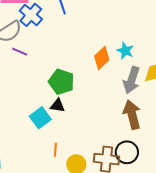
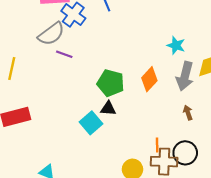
orange diamond: (102, 58) -> (149, 79), moved
brown arrow: (132, 115) -> (188, 113), size x0.5
orange line: (55, 150) -> (157, 145), moved

